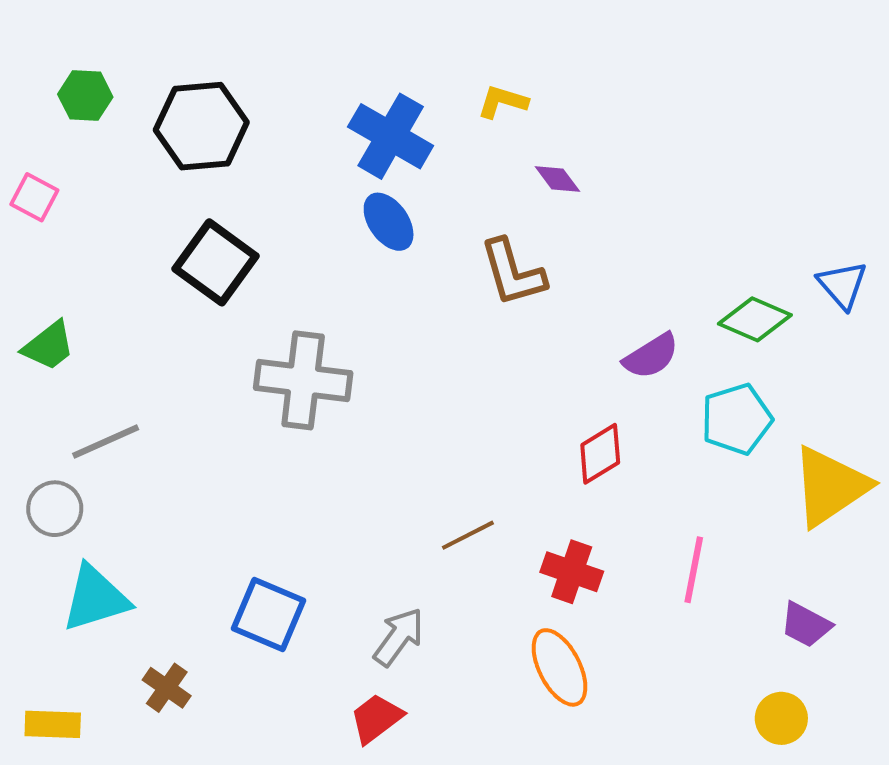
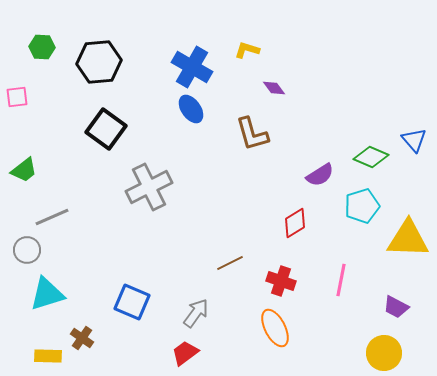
pink square: (34, 197) -> (17, 97), turned -35
gray cross: (303, 380) -> (149, 187), turned -33
yellow triangle: (830, 486) -> (408, 239), turned 36
yellow circle: (781, 718) -> (384, 353), size x1.4
yellow rectangle: (53, 724) -> (48, 356), moved

